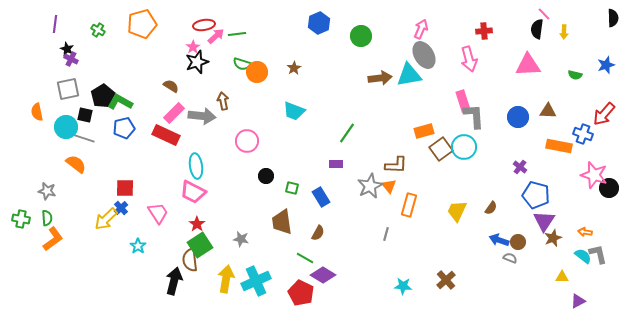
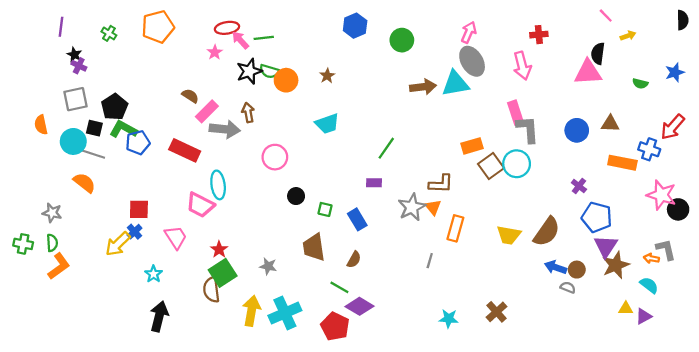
black semicircle: (537, 29) -> (598, 53), moved
yellow arrow: (564, 32) -> (628, 36), turned -112
pink arrow: (216, 36) -> (240, 40), turned -90
black star: (197, 62) -> (249, 71), moved
green L-shape: (120, 102) -> (123, 129), moved
cyan trapezoid: (294, 111) -> (327, 124), turned -40
pink rectangle: (174, 113) -> (207, 111), moved
pink trapezoid: (193, 192) -> (200, 205), moved
brown semicircle: (491, 208) -> (547, 232), size x2.0
yellow trapezoid: (457, 211) -> (509, 235), turned -105
brown star: (553, 238) -> (616, 265), size x1.4
gray L-shape: (598, 254) -> (666, 250), moved
black arrow: (174, 281) -> (159, 316), moved
purple triangle: (578, 301) -> (644, 316), moved

